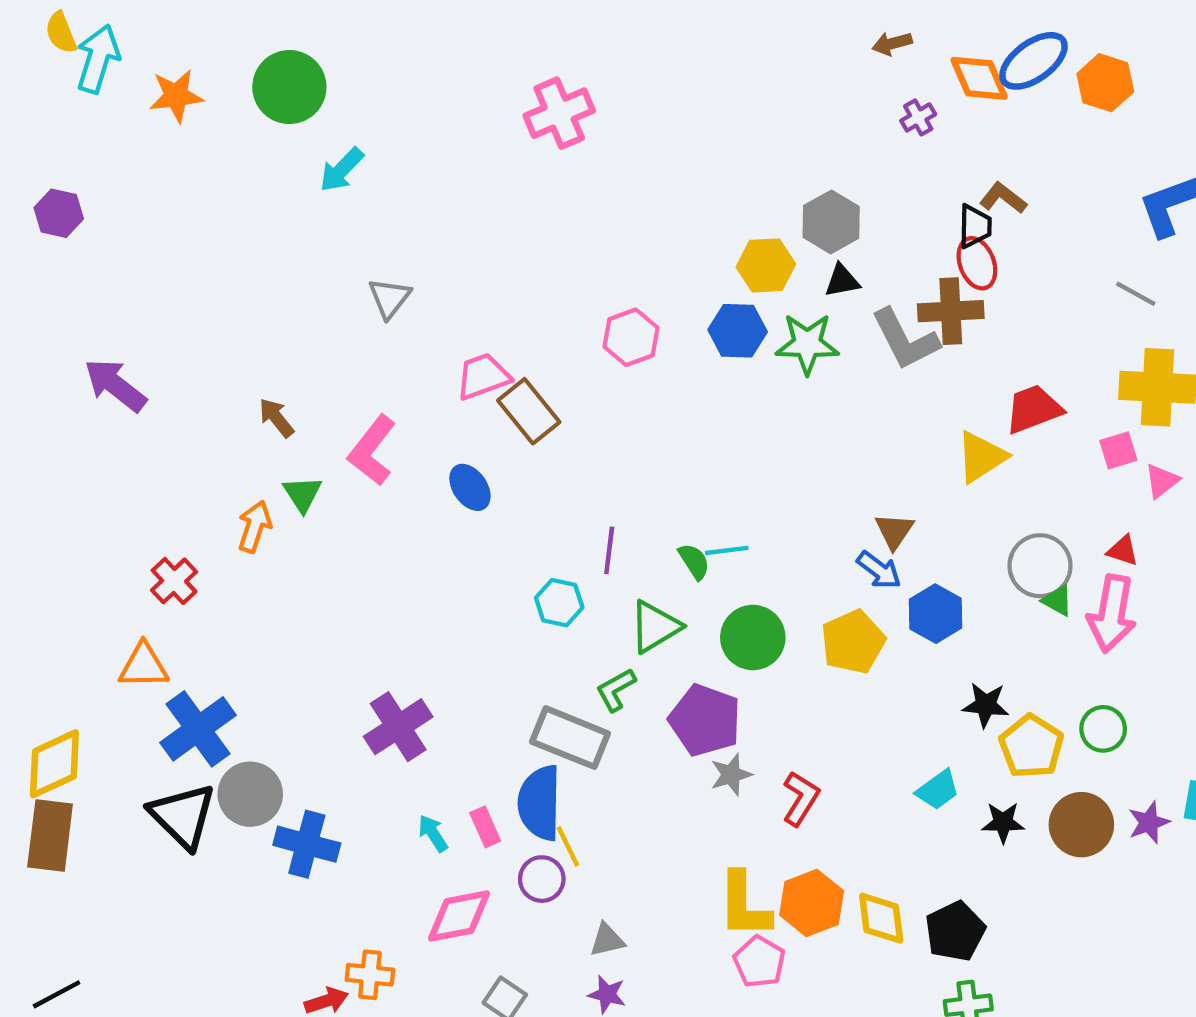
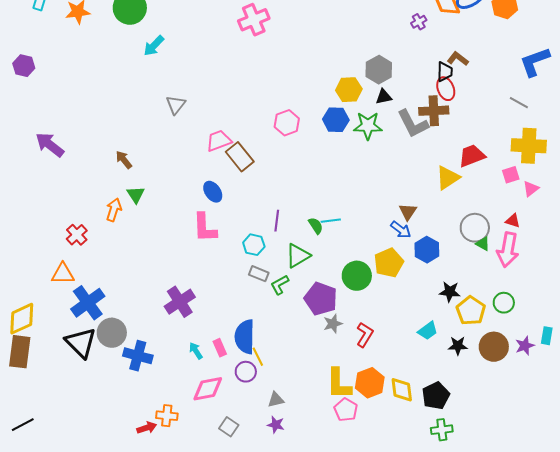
pink L-shape: (372, 450) -> (205, 228), moved, turned -40
green circle: (753, 638) -> (357, 276), moved
gray rectangle: (570, 738) -> (259, 274), moved, size x0.6

